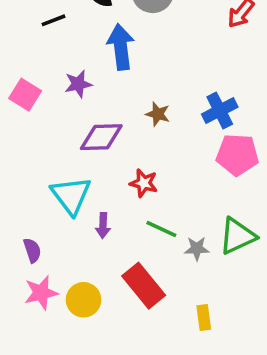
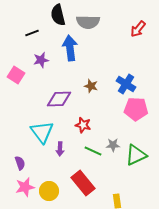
purple star: (78, 84) -> (41, 60), moved
blue cross: (220, 111) -> (126, 84), turned -30
gray star: (197, 248) -> (113, 145), moved

